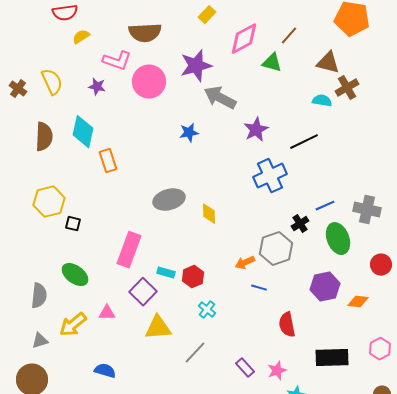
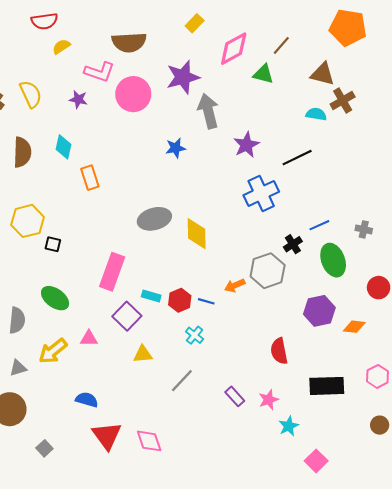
gray arrow: (220, 98) -> (208, 111), turned 48
cyan diamond: (83, 132) -> (63, 147), size x0.7
gray cross: (367, 210) -> (364, 229), size x0.6
yellow diamond: (209, 214) -> (197, 234), size x1.4
blue line: (259, 288) -> (206, 301), moved
yellow triangle: (158, 328) -> (143, 354), size x0.7

